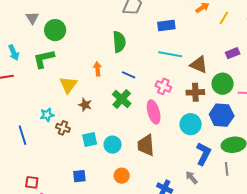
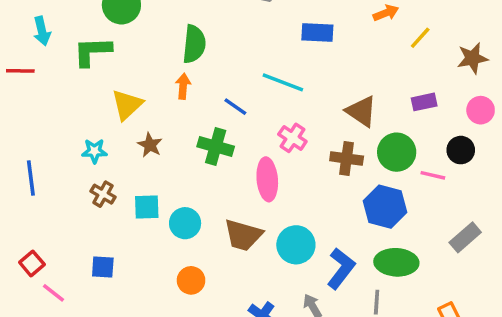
green semicircle: (119, 42) -> (194, 44), moved
cyan line: (170, 54) -> (283, 82), moved
green cross: (122, 99) -> (216, 147), turned -36
cyan star: (47, 115) -> (94, 151), moved
cyan circle: (191, 124) -> (296, 245), moved
brown cross: (63, 128) -> (103, 194), moved
brown trapezoid: (146, 145) -> (243, 235), turned -80
blue square: (79, 176) -> (103, 267), moved
red square: (32, 182) -> (32, 263), turned 32

